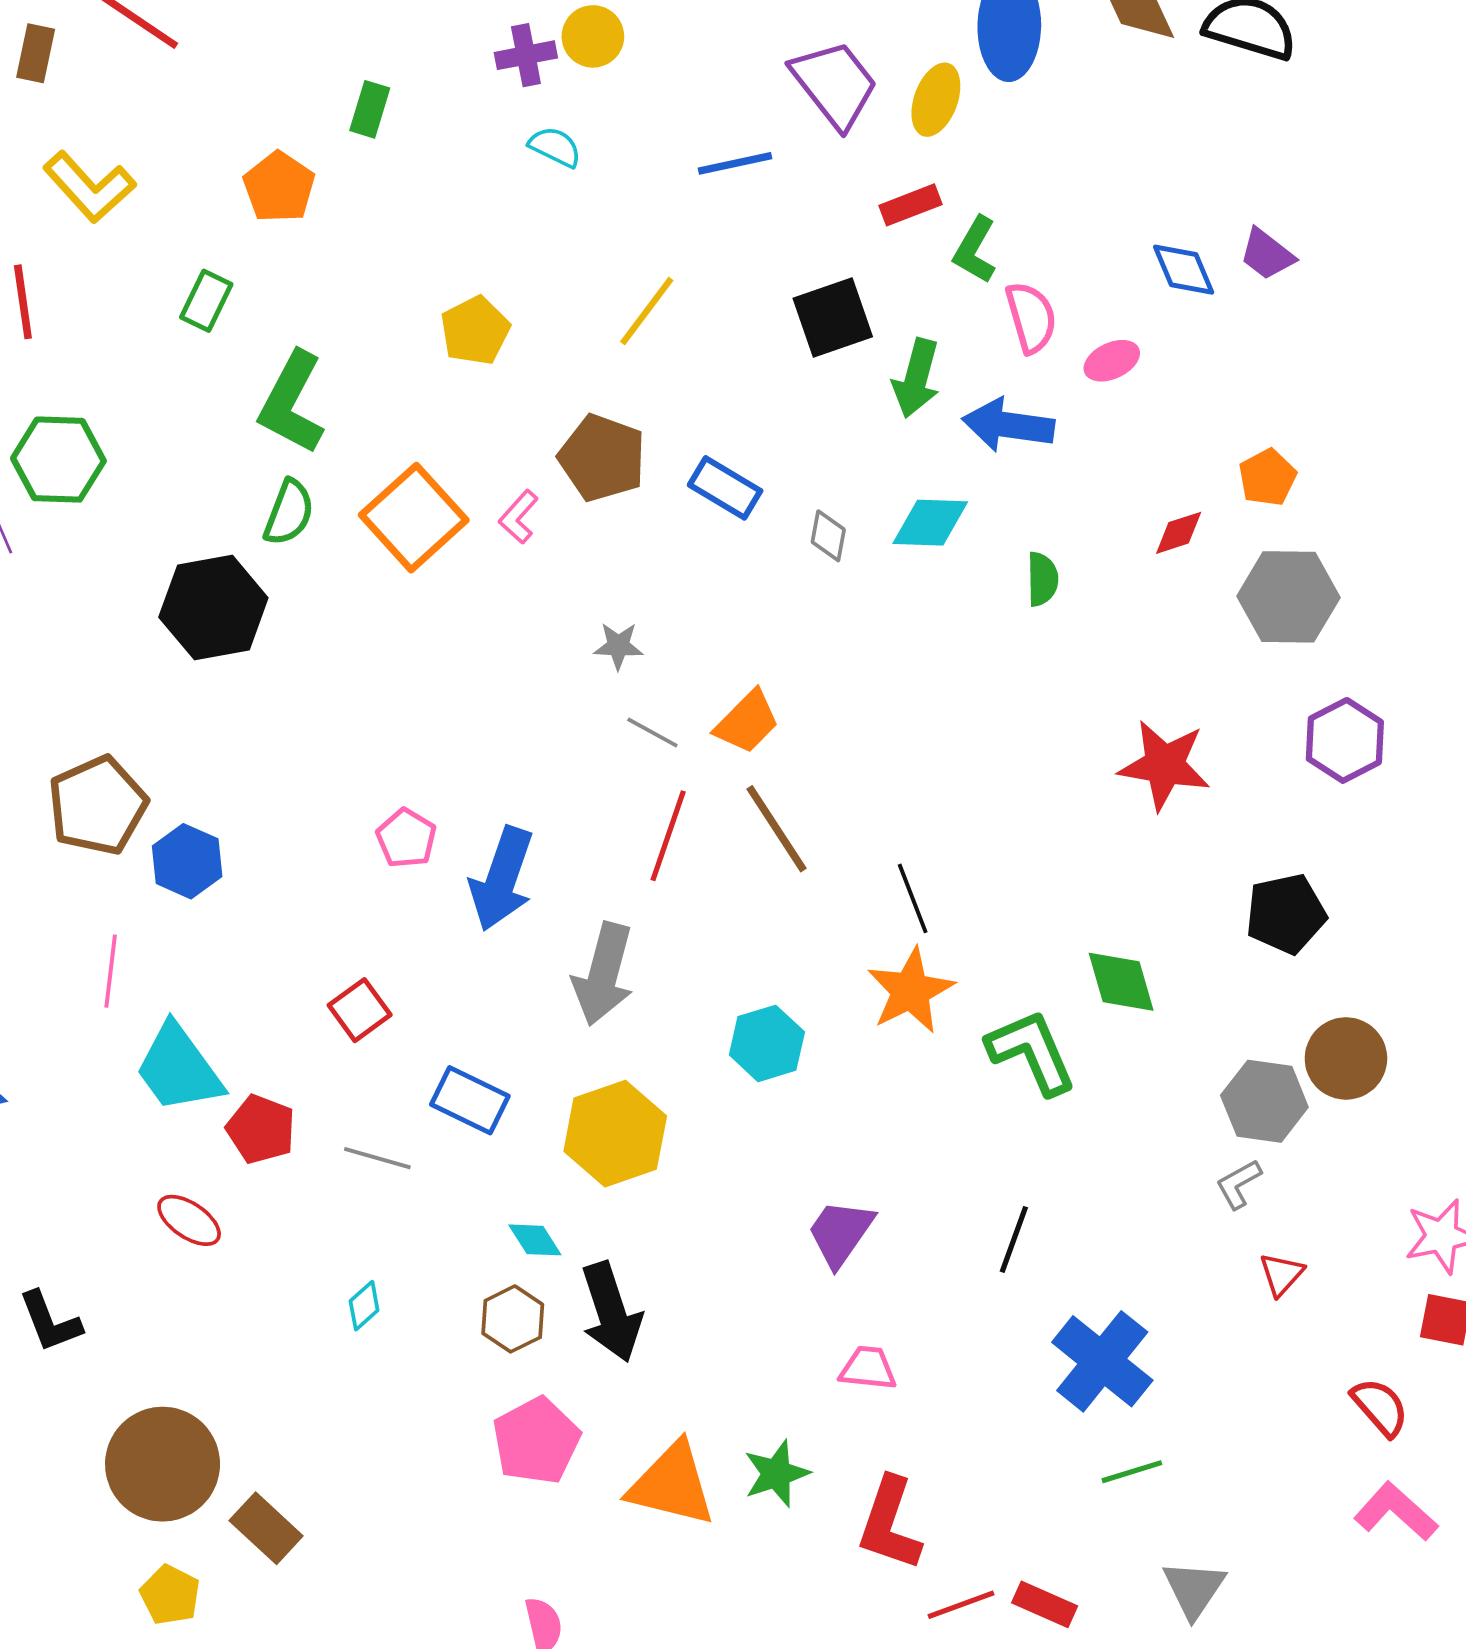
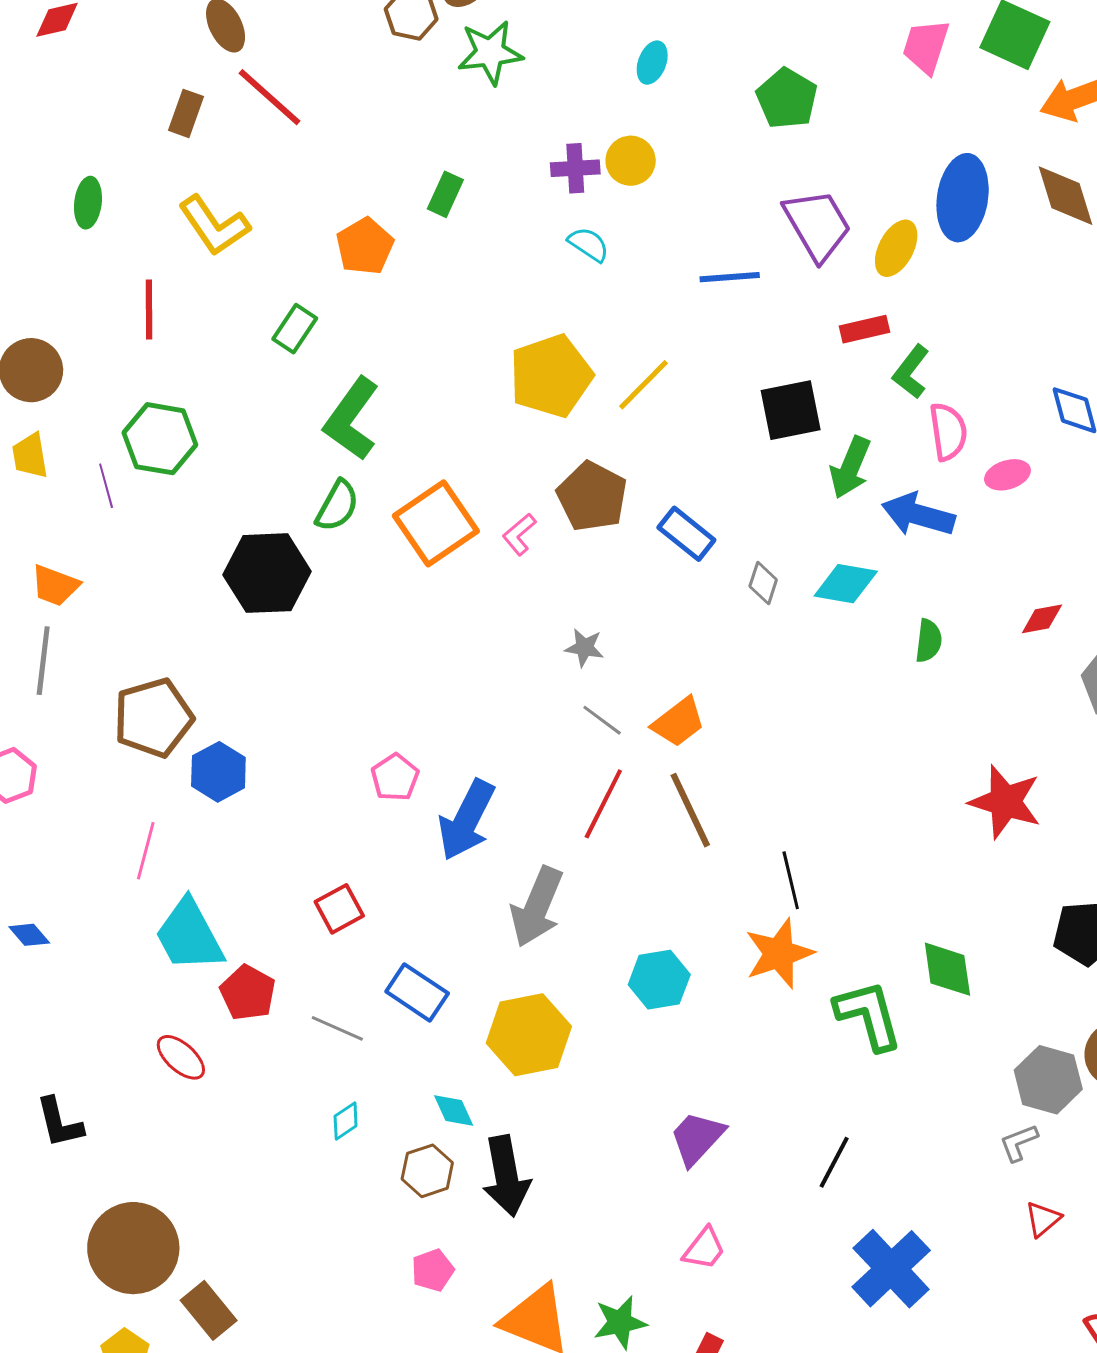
yellow pentagon: (475, 331) -> (551, 376), moved, size x1.5
cyan diamond: (364, 1306) -> (346, 1121), moved
pink trapezoid: (868, 1368) -> (704, 1249), turned 114
pink pentagon: (536, 1441) -> (433, 1270), size x0.6

